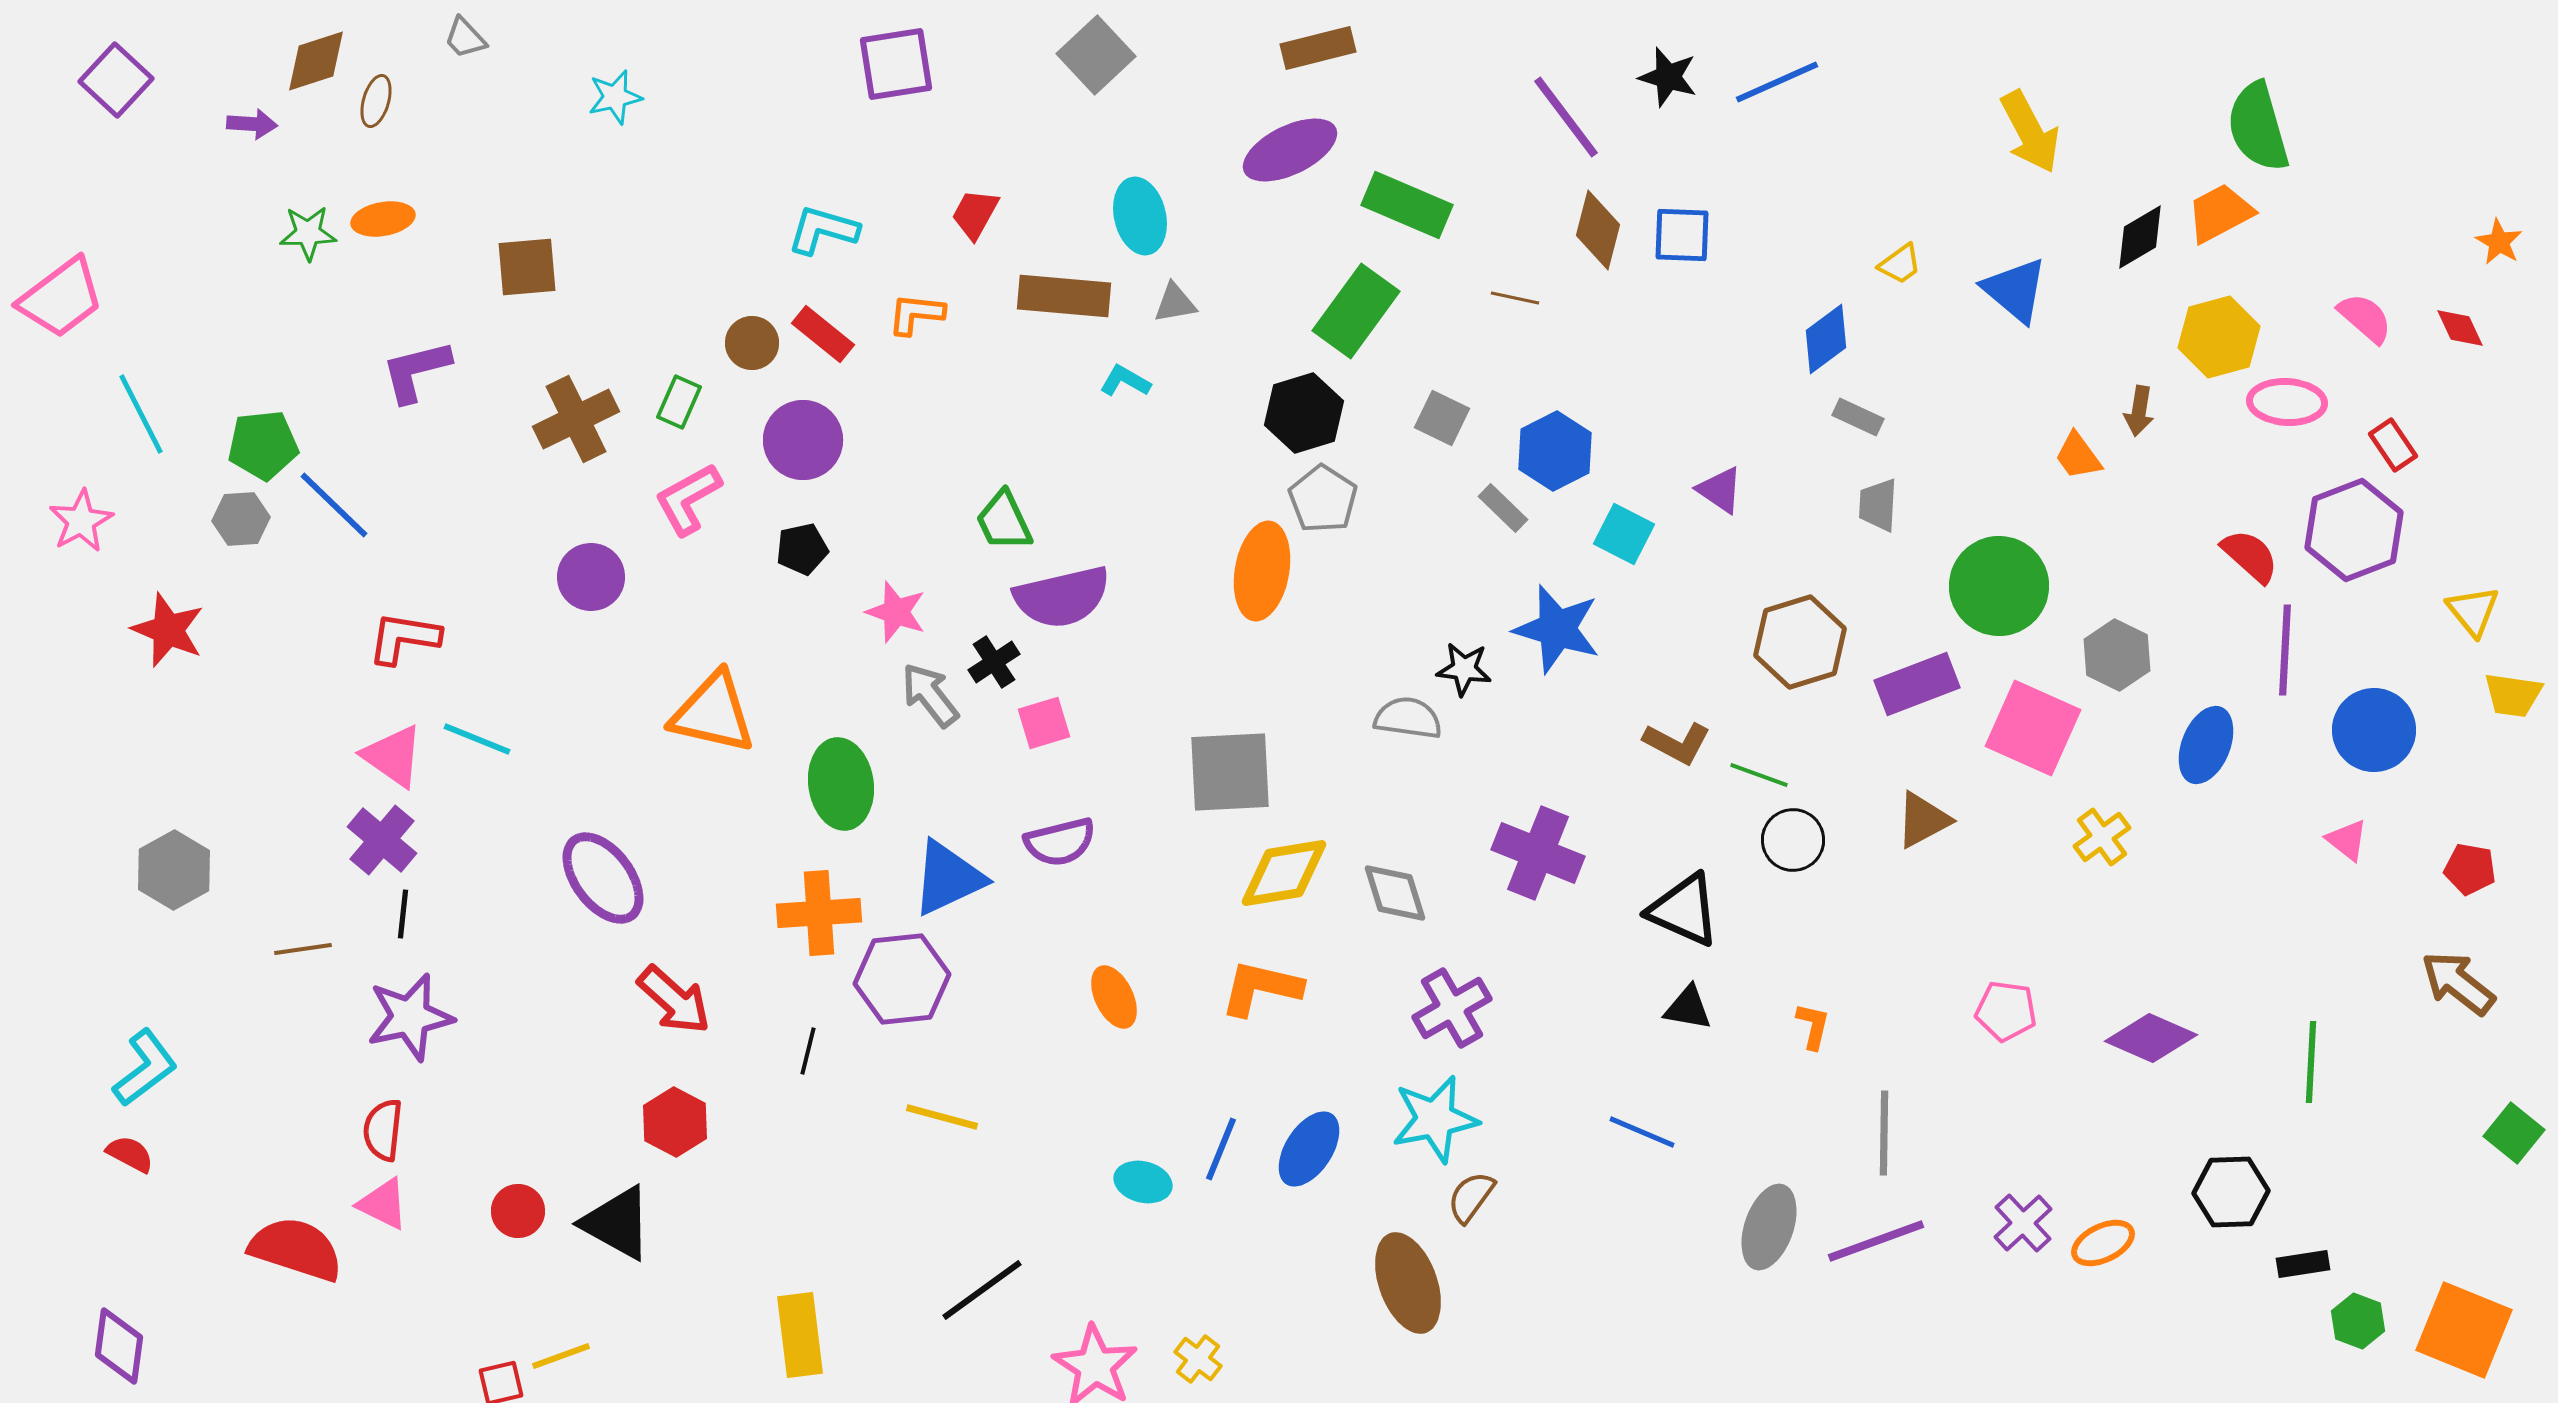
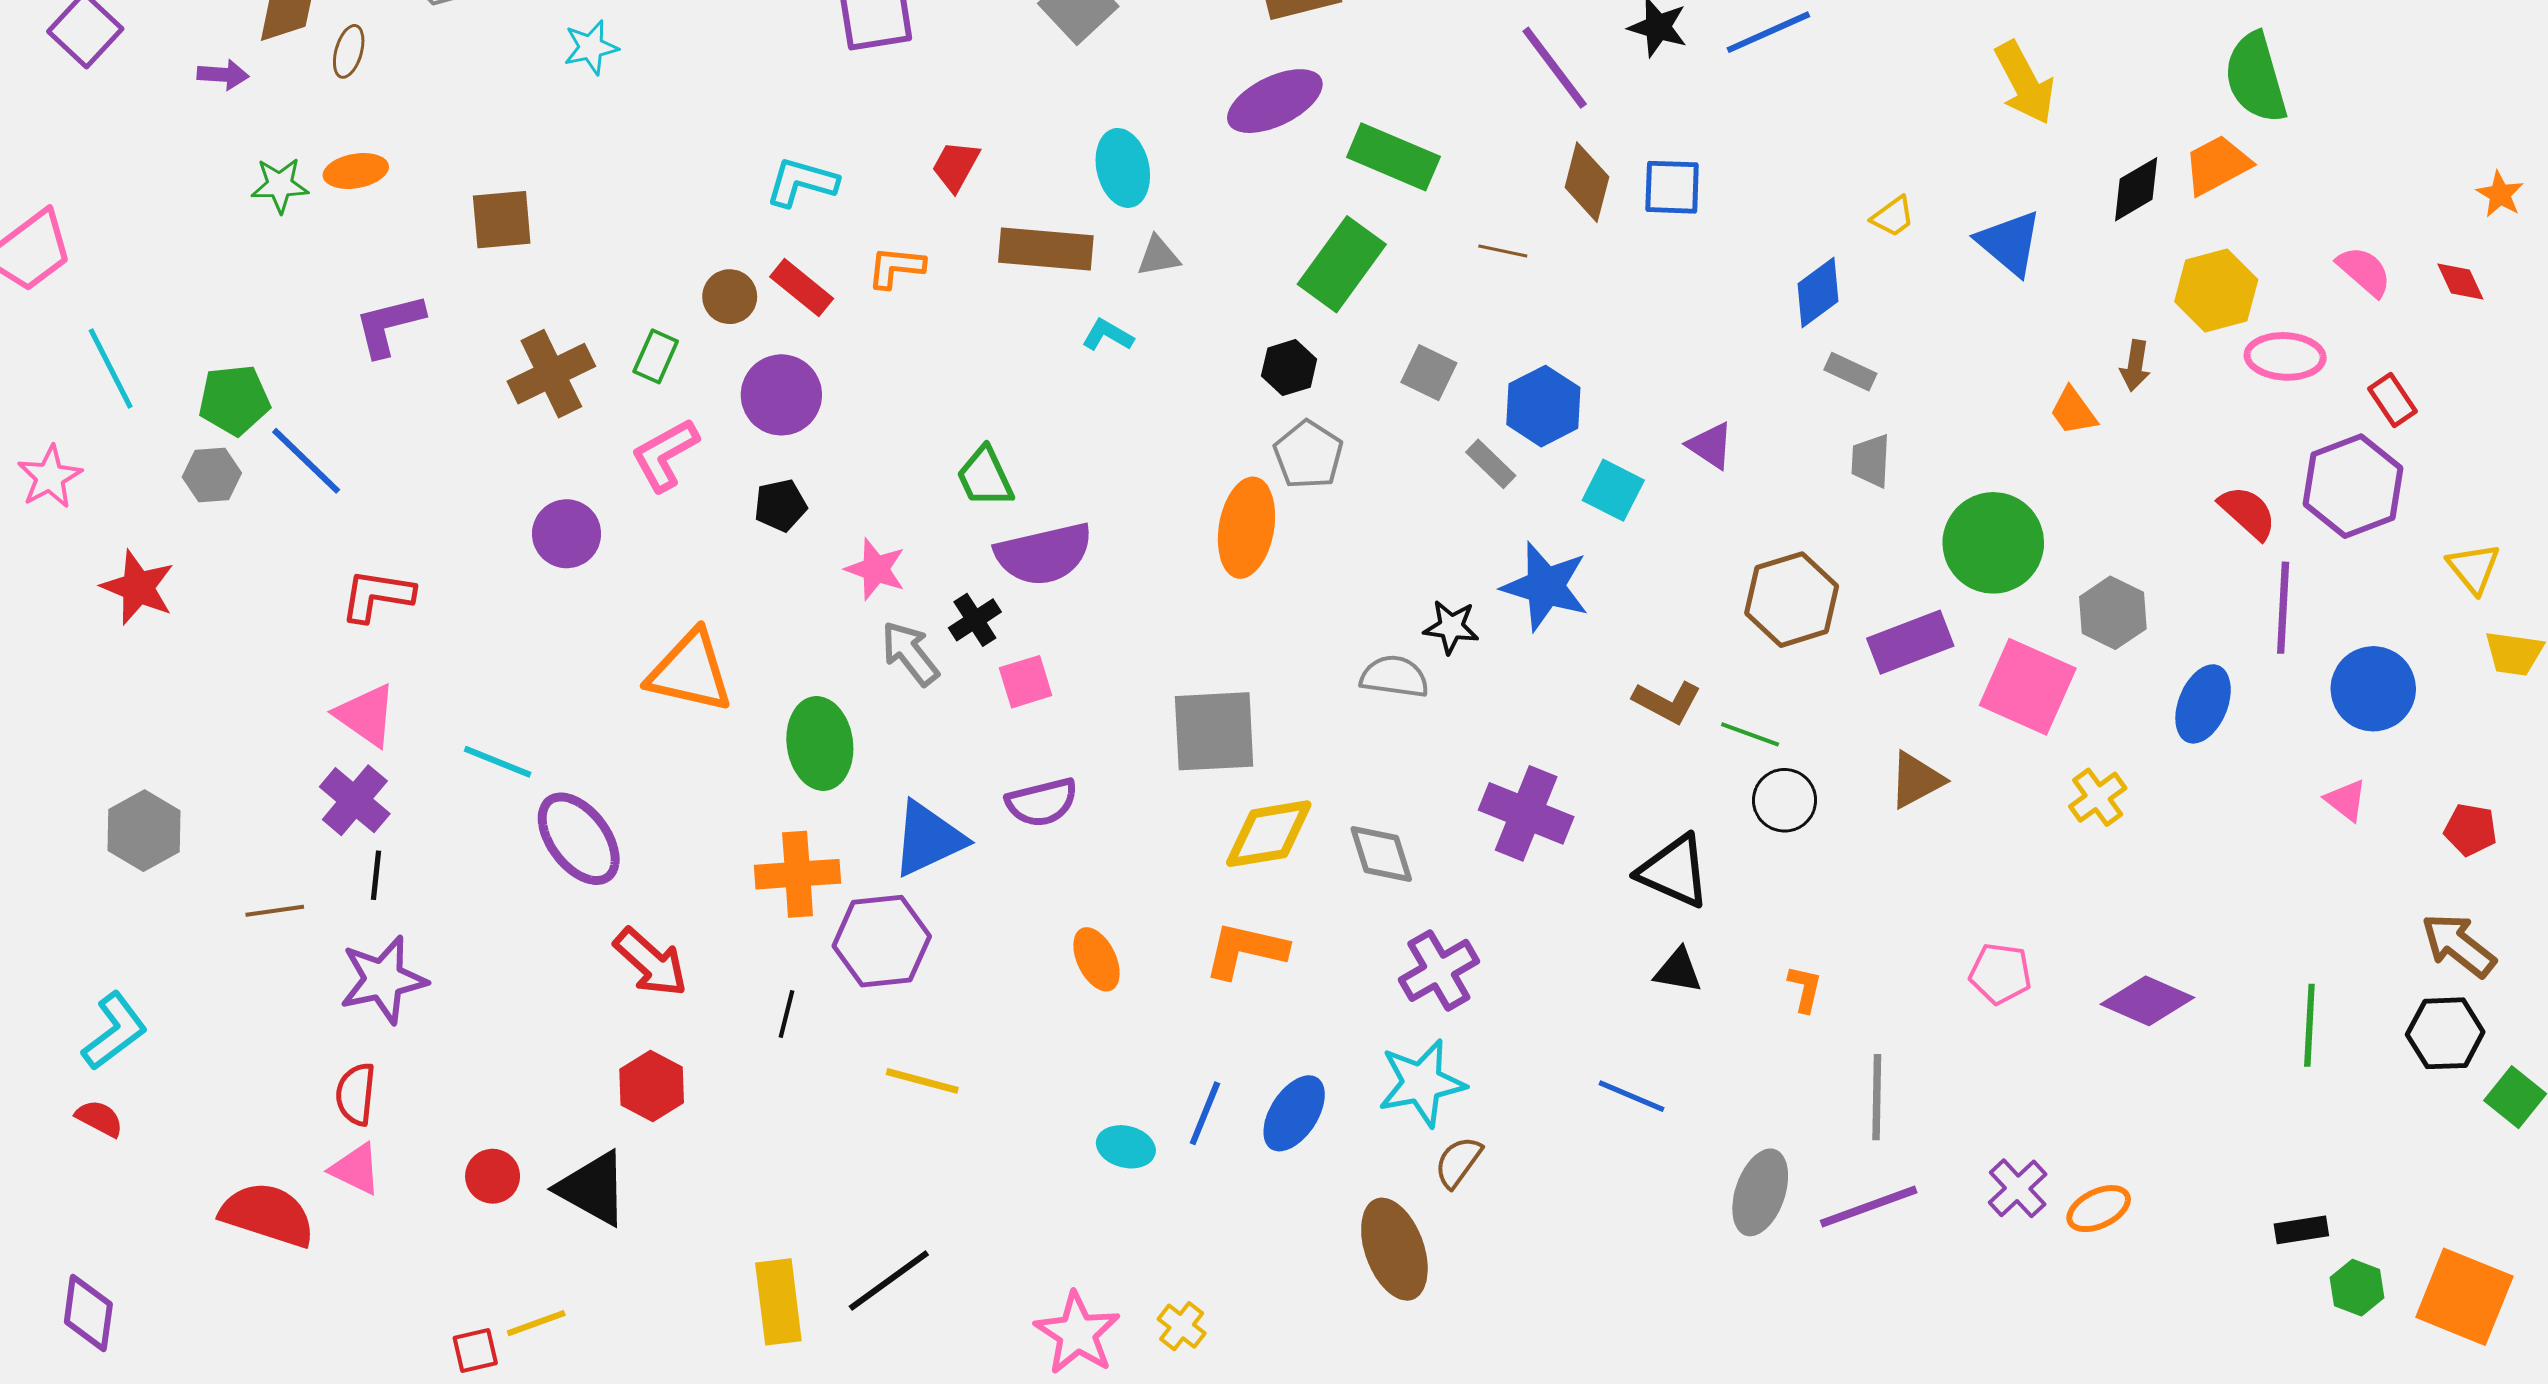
black hexagon: (1304, 413) -> (1289, 368), size x0.7
cyan line: (477, 739) -> (498, 762), moved
black hexagon: (2231, 1192) -> (2445, 1033), moved
black line: (982, 1290) -> (889, 1281), moved

